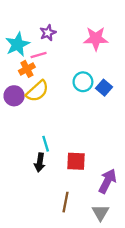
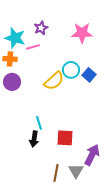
cyan star: (18, 44) -> (15, 38), turned -30
orange cross: (27, 69) -> (10, 59), moved, turned 32
yellow semicircle: (37, 91) -> (54, 81), moved
gray triangle: (100, 213) -> (76, 171), moved

